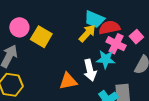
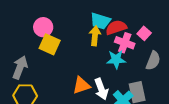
pink circle: (19, 27) -> (43, 27), moved
yellow arrow: (87, 33) -> (95, 36), turned -30
white arrow: (90, 70) -> (101, 89), moved

